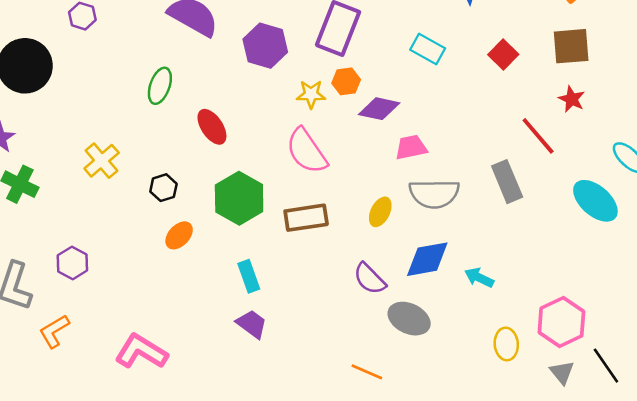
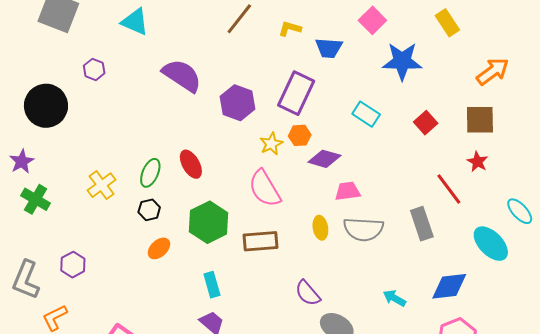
green ellipse: (160, 86) -> (150, 173), moved
yellow star: (311, 94) -> (271, 144), turned -30
yellow ellipse: (380, 212) -> (320, 228), moved, turned -40
blue diamond: (427, 259) -> (449, 286), moved

